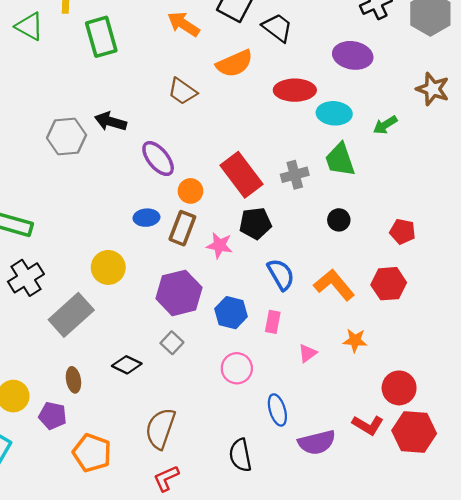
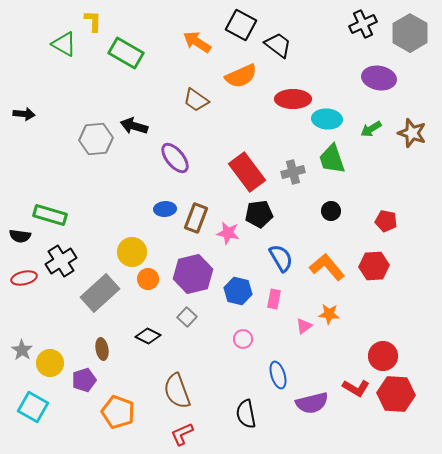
green rectangle: (101, 37) -> (126, 53), turned -44
purple ellipse: (353, 55) -> (379, 78), moved
brown star: (433, 89) -> (412, 133), moved
orange circle: (190, 191) -> (148, 279), moved
orange star: (355, 340) -> (329, 314), moved
pink circle: (237, 368) -> (243, 339), size x0.7
purple pentagon: (53, 416) -> (84, 380), turned -30
brown semicircle: (160, 428) -> (177, 391), turned -39

